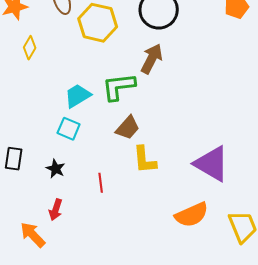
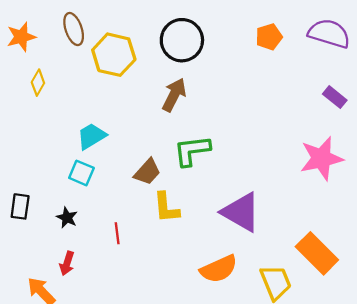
green L-shape: (119, 87) -> (192, 151), moved

